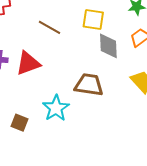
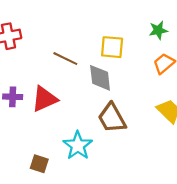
gray diamond: (108, 46) -> (100, 78), moved
brown trapezoid: (89, 85) -> (112, 118), turned -124

